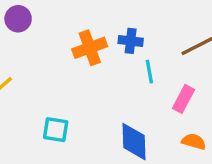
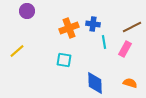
pink rectangle: (183, 99) -> (125, 49), moved
cyan square: (56, 130) -> (64, 60), moved

